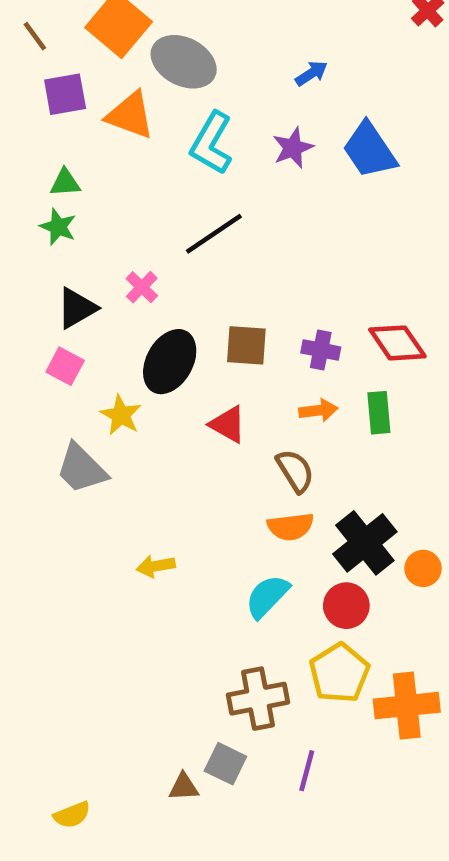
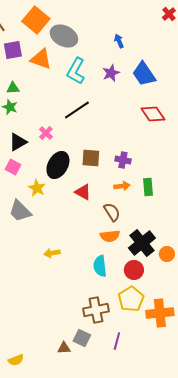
blue arrow: (311, 73) -> (119, 41), turned -80
red diamond: (397, 343) -> (153, 114), moved
cyan semicircle: (267, 596) -> (100, 266), turned -50

